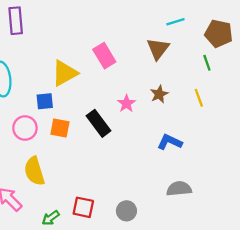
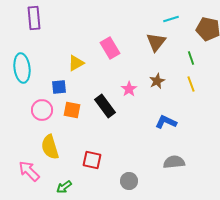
green line: (207, 63) -> (191, 58), moved
yellow triangle: (65, 73) -> (76, 63), size x0.7
red square: (83, 207) -> (92, 160), moved

